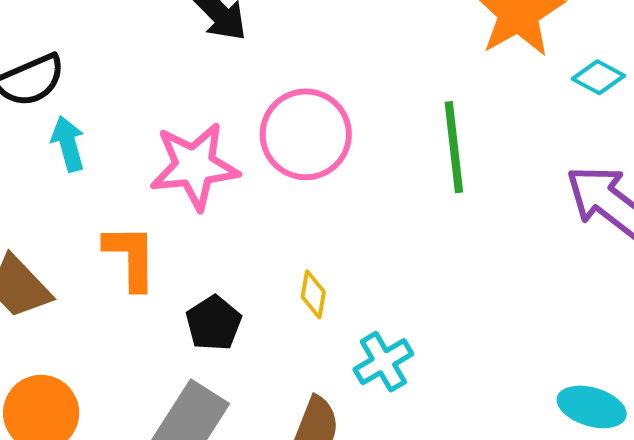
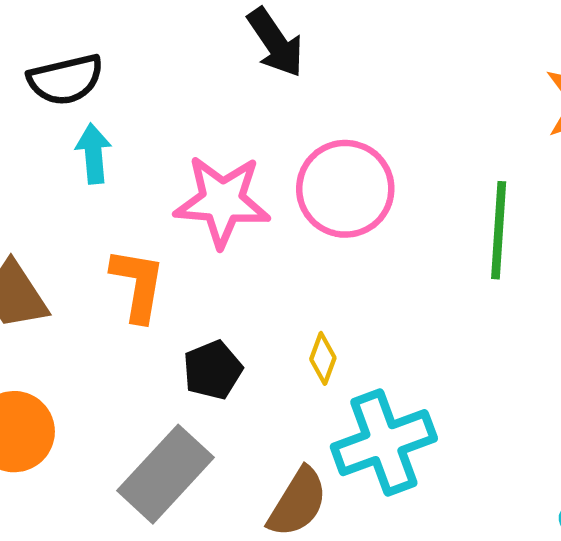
cyan cross: (383, 362) -> (384, 443), size x1.6

